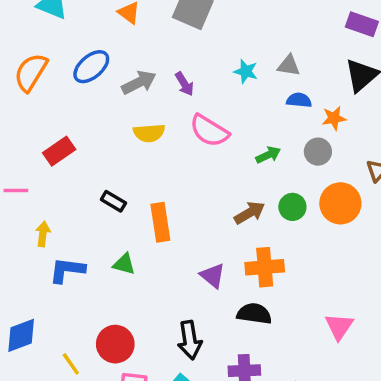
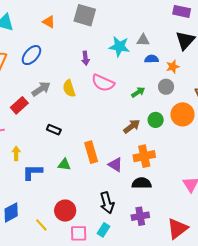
cyan star: (246, 71) -> (119, 47), size x1.5
gray arrow: (139, 82) -> (41, 89), moved
purple arrow: (184, 84) -> (86, 58), turned 32
yellow semicircle: (149, 133) -> (69, 88), turned 84
orange rectangle: (160, 222) -> (91, 152), moved

